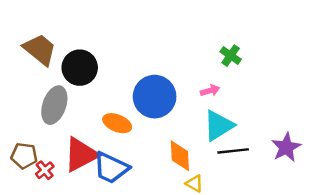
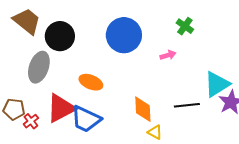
blue circle: (155, 97) -> (124, 35), moved
cyan triangle: (219, 126) -> (217, 84), moved

